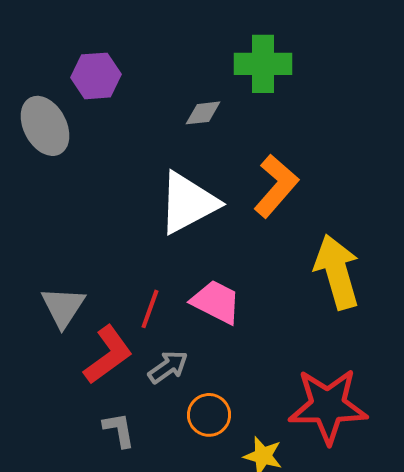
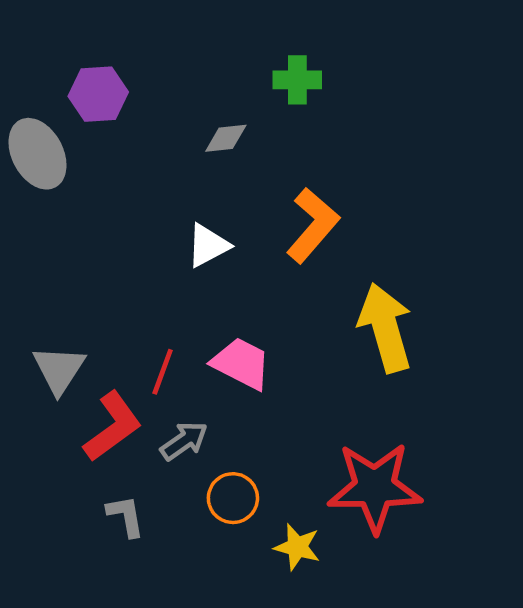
green cross: (263, 64) -> (297, 80), size x0.7
white triangle: (188, 203) -> (208, 245), size x0.6

